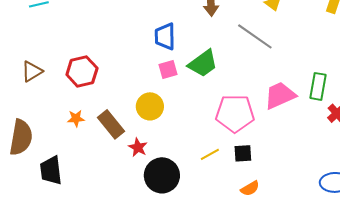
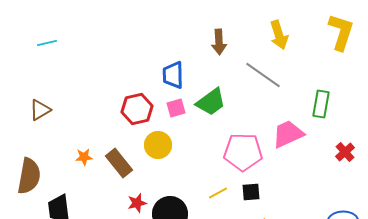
red hexagon: (82, 71) -> (137, 109), moved
green rectangle: (318, 86) -> (321, 104), moved
red star: (138, 147) -> (137, 203), moved, turned 30

